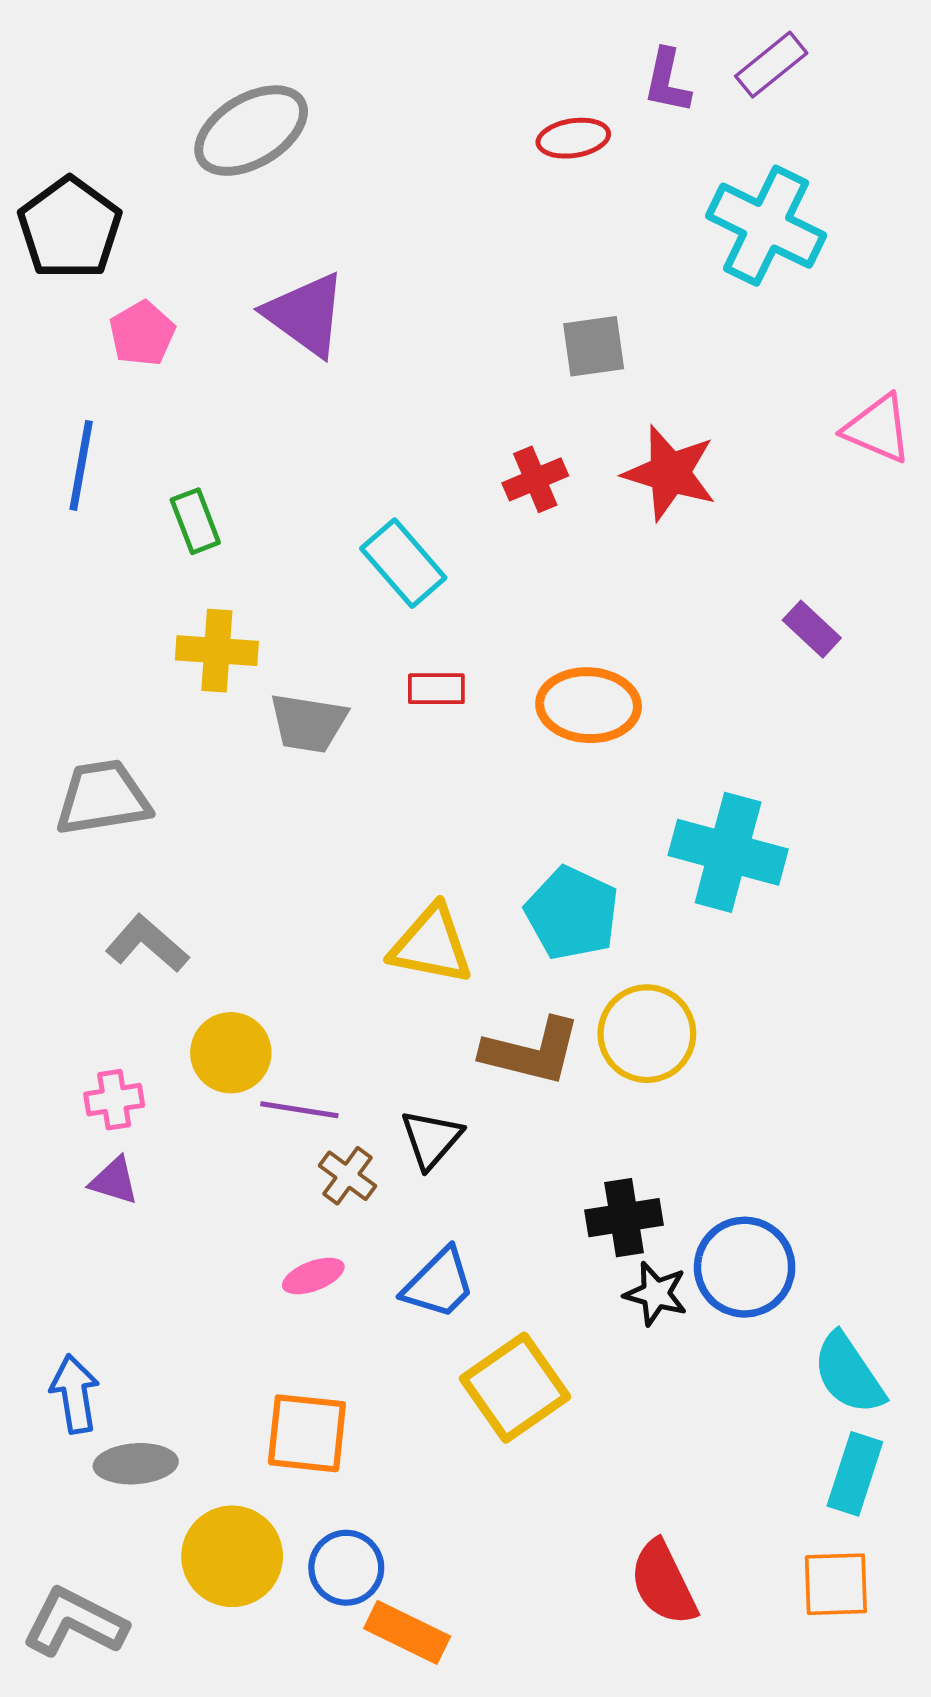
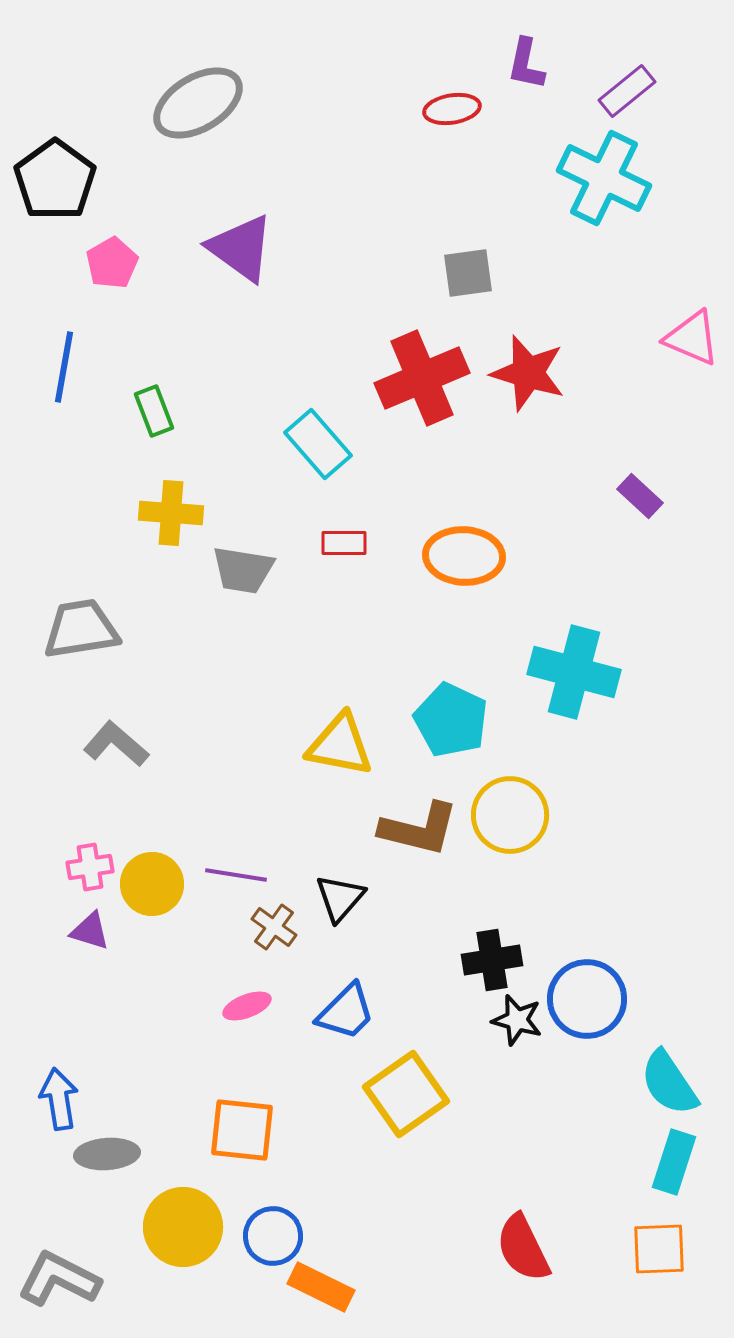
purple rectangle: (771, 65) -> (627, 91), moved
red cross: (535, 479) -> (422, 378), size x1.8
yellow circle: (231, 1053) -> (152, 884), moved

